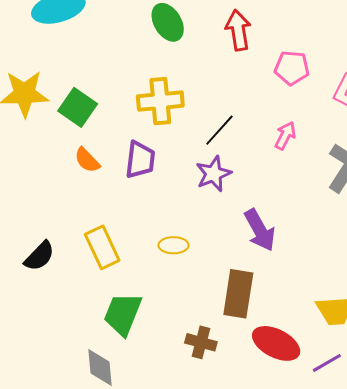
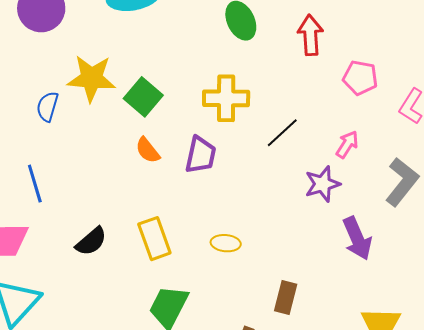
purple star: (213, 174) -> (322, 184), moved
purple arrow: (260, 230) -> (357, 238), moved
brown rectangle: (238, 294) -> (286, 298), size x0.7

